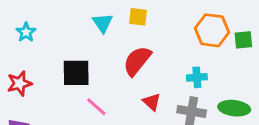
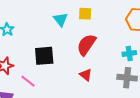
red triangle: (152, 102) -> (86, 75), moved
pink line: (96, 107) -> (28, 81), moved

